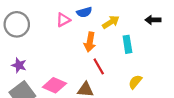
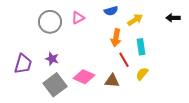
pink triangle: (63, 20) -> (78, 18), moved
cyan rectangle: (127, 44) -> (141, 47), moved
yellow semicircle: (135, 82) -> (142, 74), moved

